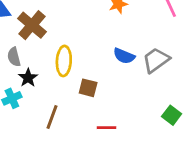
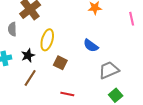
gray trapezoid: (156, 60) -> (109, 70), moved
black star: (28, 78) -> (28, 55), moved

